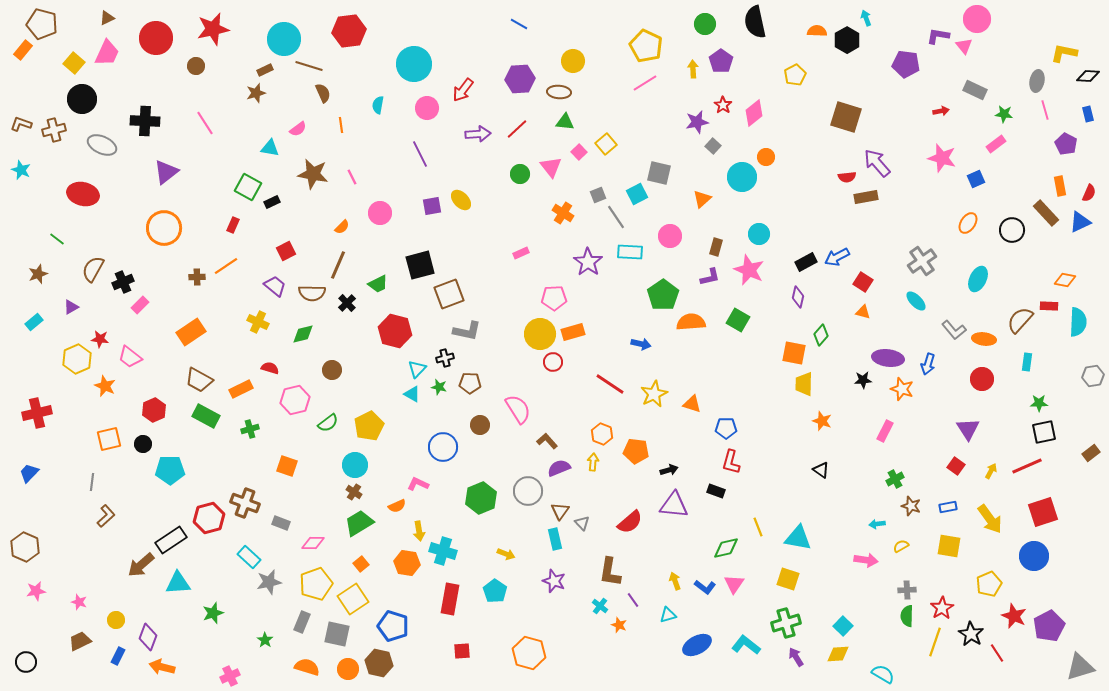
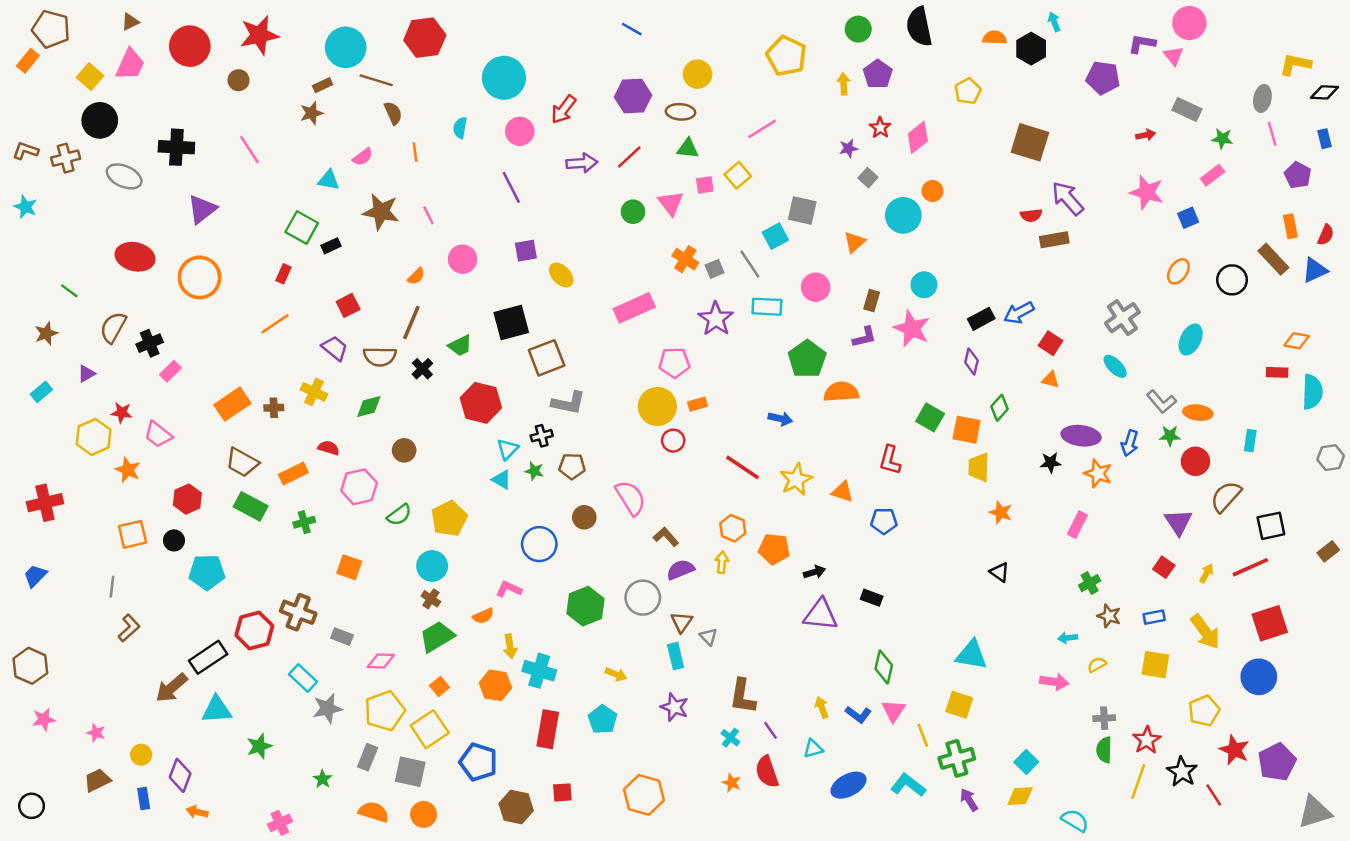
pink line: (645, 83) -> (762, 129), moved
purple star: (697, 122) -> (848, 148), size x0.7
pink square: (579, 152) -> (705, 185), turned 35
red ellipse: (83, 194) -> (135, 257), moved
gray square: (598, 195) -> (715, 269), moved
yellow ellipse: (461, 200) -> (561, 275), moved
pink rectangle: (521, 253) -> (634, 308), size x2.0
brown cross: (197, 277) -> (274, 408), moved
green square: (738, 320) -> (930, 417), moved
brown semicircle: (1020, 320) -> (1226, 497), moved
orange rectangle: (573, 332) -> (698, 404), size x0.7
green star: (1039, 403) -> (1170, 436), moved
red L-shape: (731, 462) -> (890, 460), moved
red semicircle: (630, 522) -> (767, 772), moved, turned 112
yellow line: (758, 527) -> (923, 735), moved
green diamond: (726, 548) -> (884, 667), turned -64
orange star: (619, 625) -> (732, 783), moved
blue rectangle: (118, 656) -> (144, 799), turned -36
brown hexagon: (379, 663) -> (516, 807), moved
orange arrow: (162, 667) -> (197, 812), size x0.7

